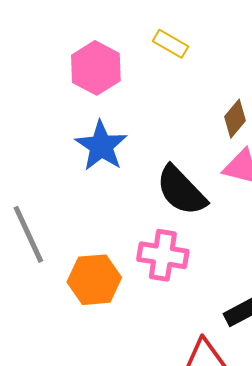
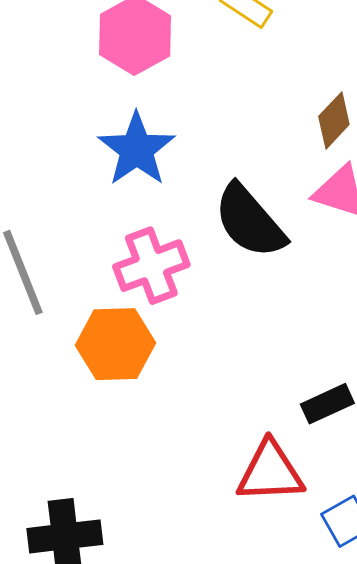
pink cross: (163, 255) -> (151, 266), moved, turned -33

